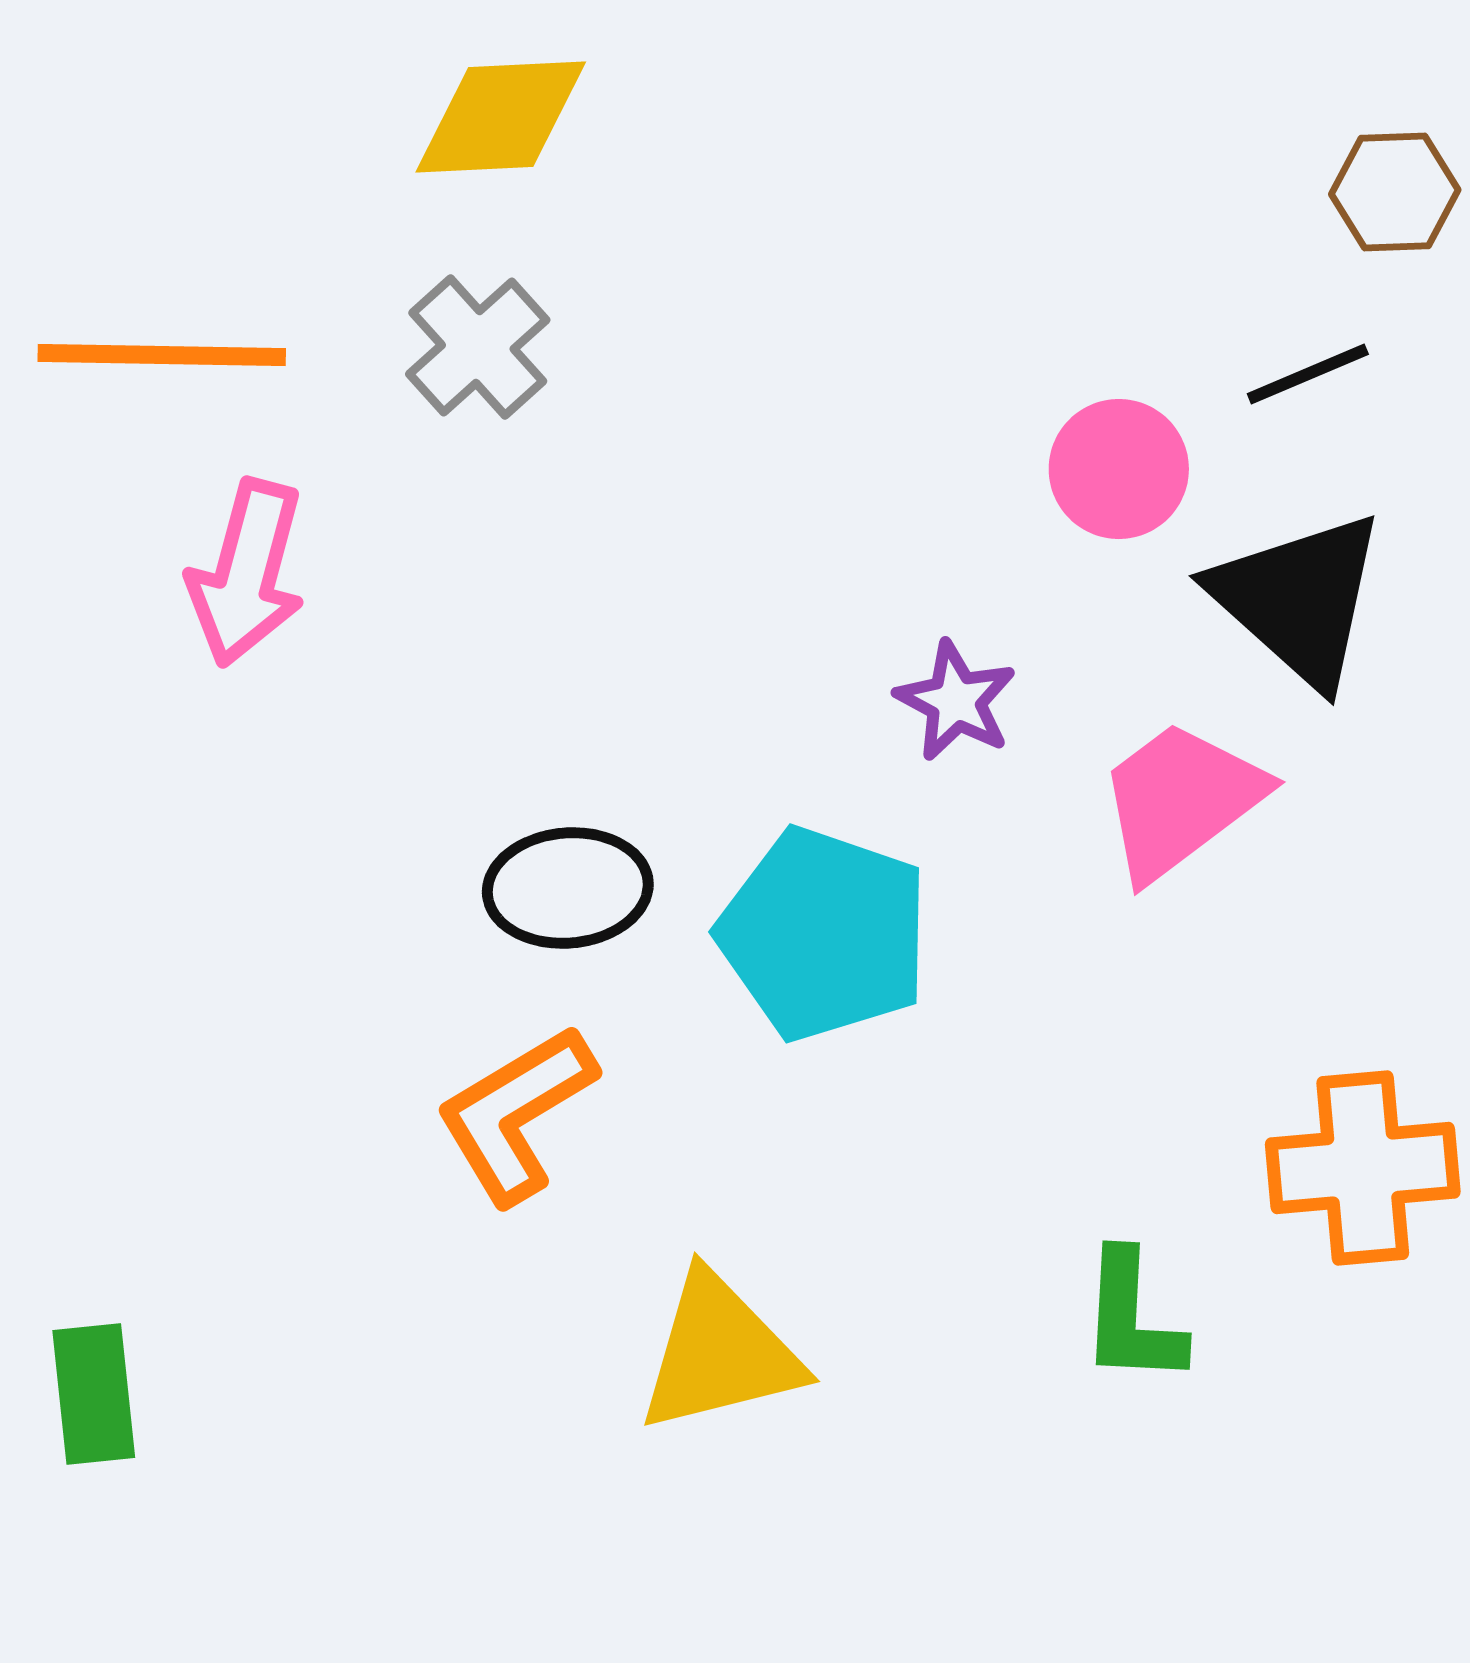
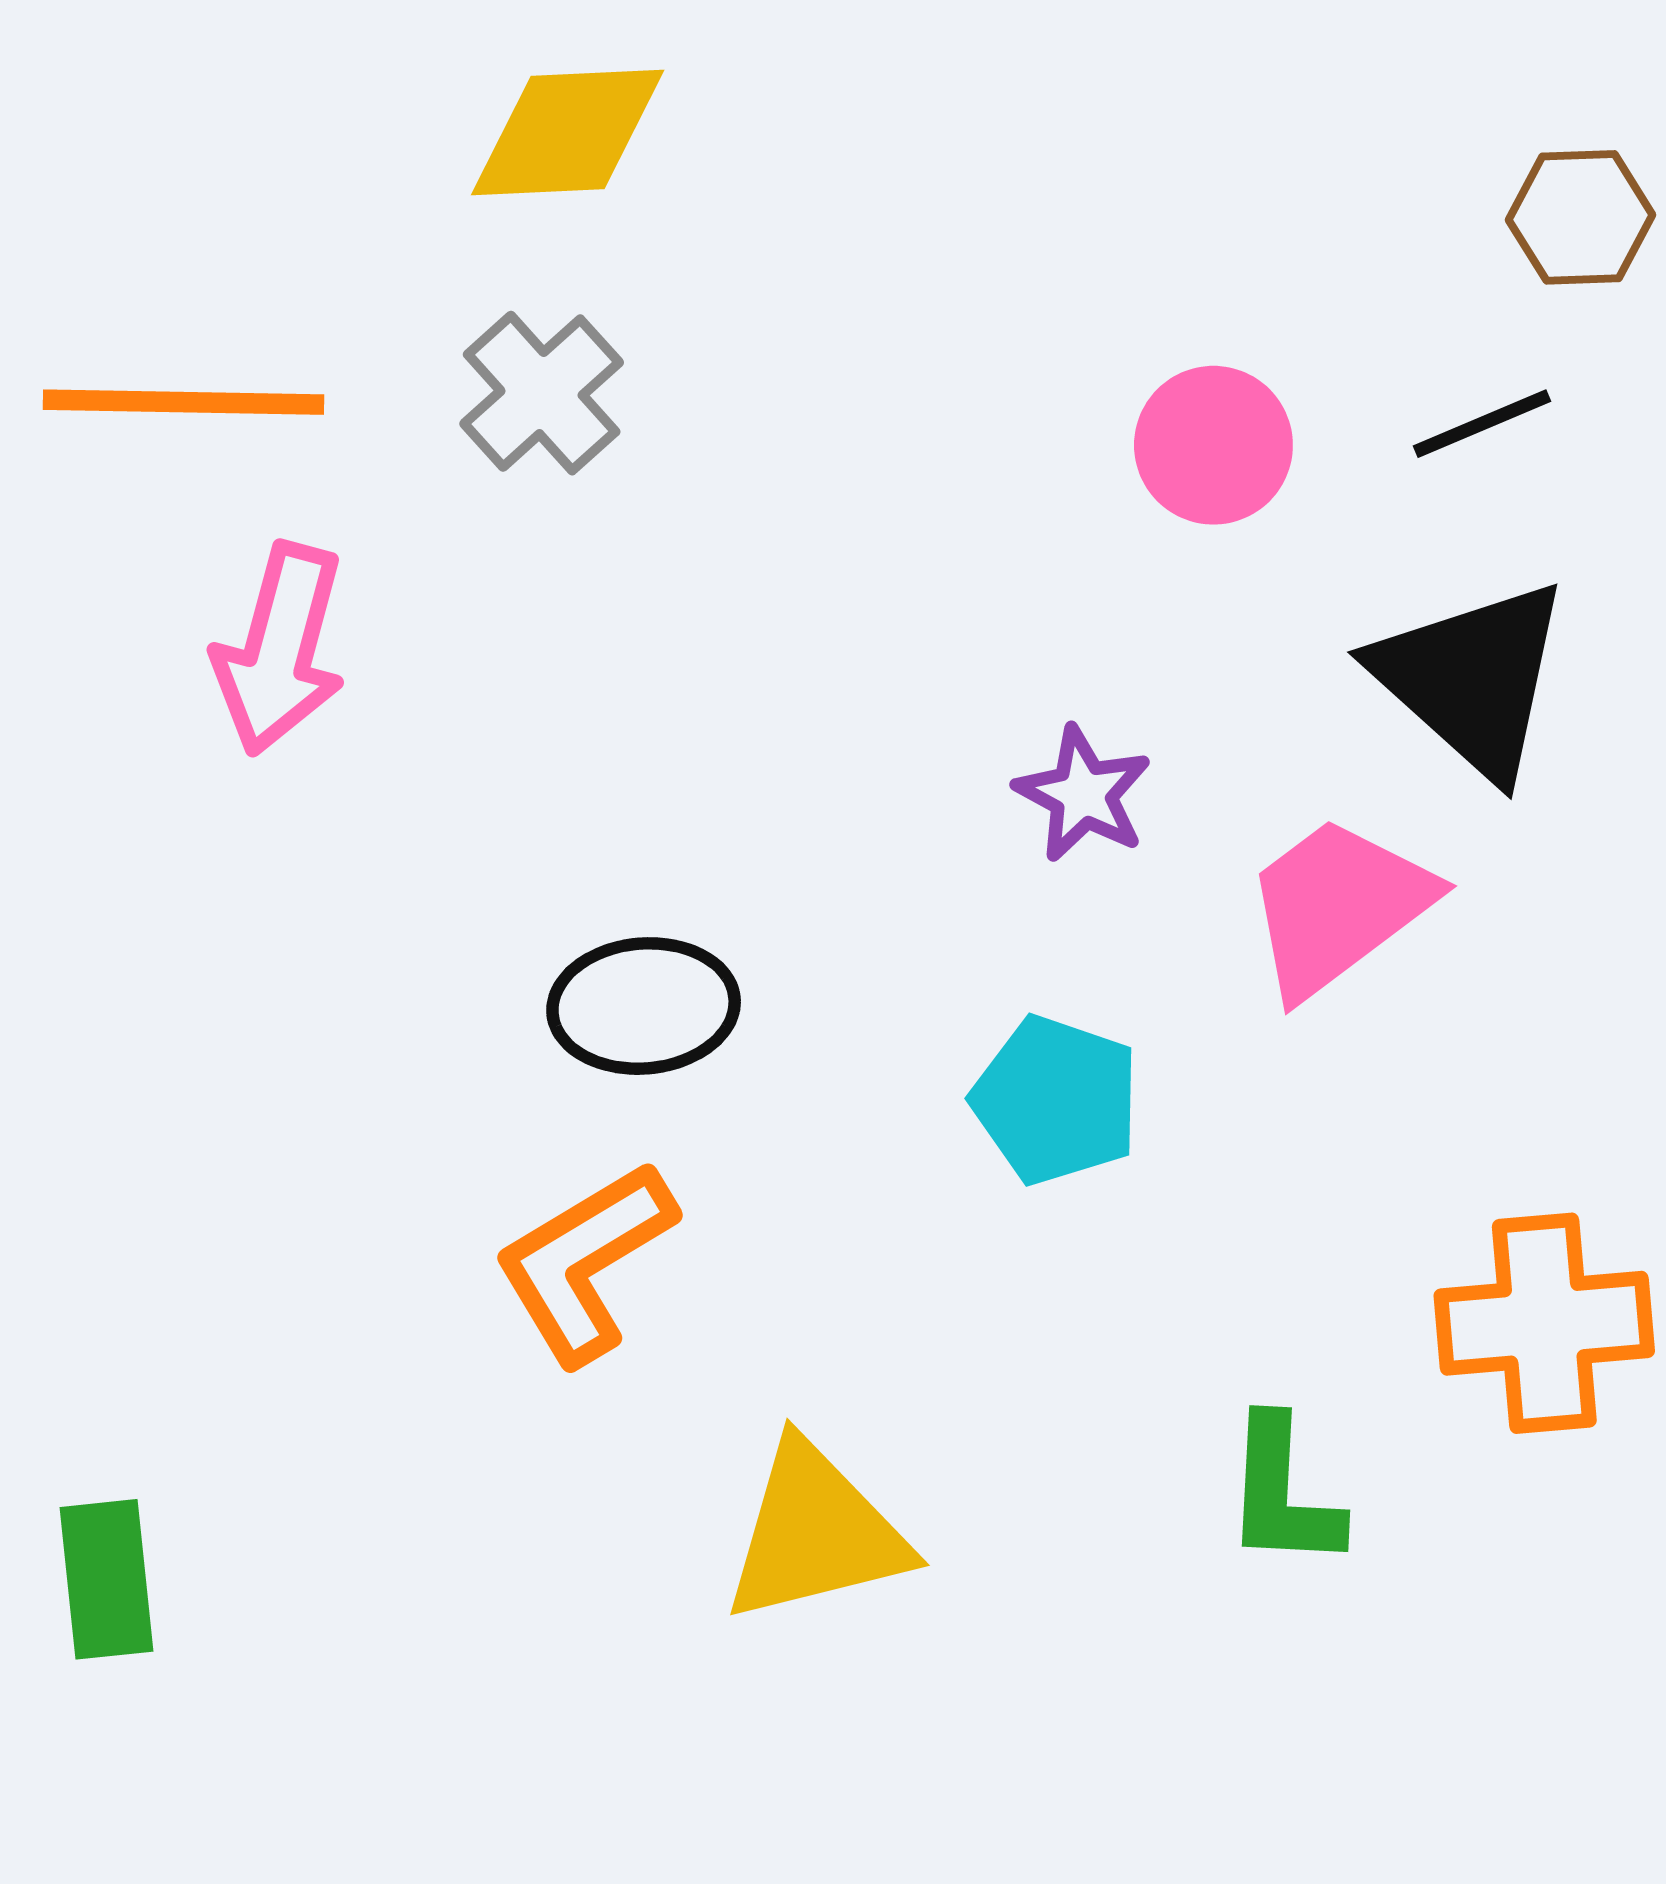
pink circle: (1119, 469) -> (1213, 445), moved
cyan pentagon: (824, 934) -> (1056, 1100), moved, size x0.7

